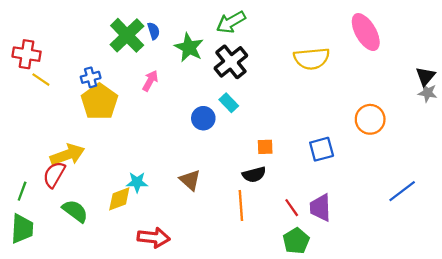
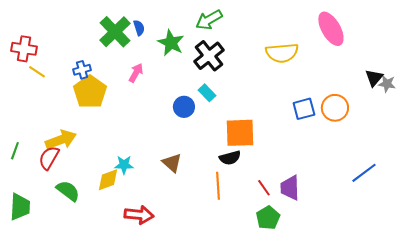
black triangle: (425, 76) -> (374, 78), moved
orange square: (265, 147) -> (240, 133), size x2.0
blue square: (322, 149) -> (304, 109), moved
green line: (22, 191) -> (15, 151), moved

